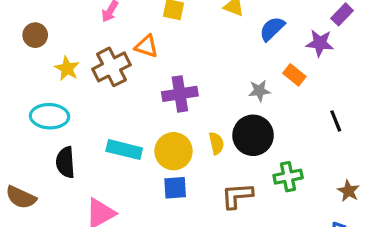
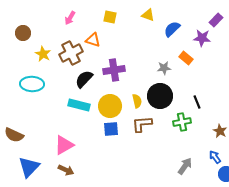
black line: (336, 121) -> (197, 102), moved
black semicircle: (65, 162) -> (84, 79), moved, turned 48
brown L-shape: (237, 196) -> (142, 124), moved

